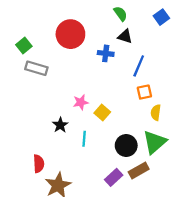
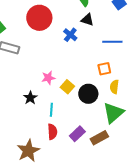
blue cross: (106, 53) -> (70, 35), turned 32
blue line: (139, 66) -> (112, 42), moved, turned 66
black circle: (126, 145) -> (88, 94), moved
red semicircle: (39, 164) -> (52, 132), moved
purple rectangle: (114, 177) -> (77, 134), moved

